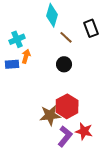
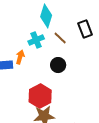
cyan cross: (17, 39) -> (36, 40), moved
red hexagon: (67, 106) -> (40, 96), moved

